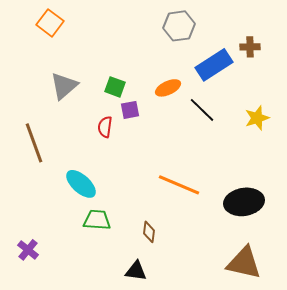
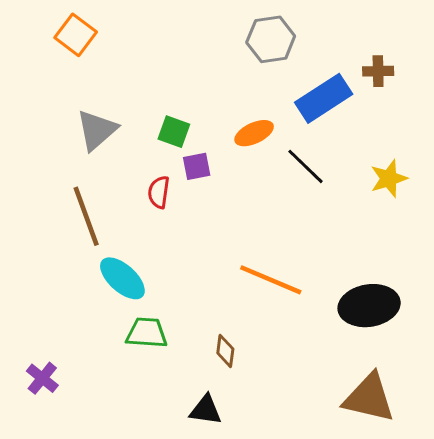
brown line: (34, 143) -> (86, 216), moved

